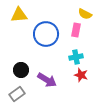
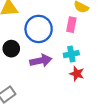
black circle: (21, 70) -> (11, 49), moved
purple arrow: (47, 80) -> (41, 61), moved, turned -42

